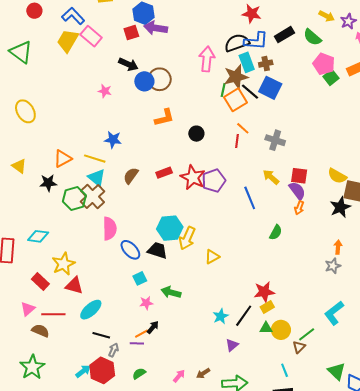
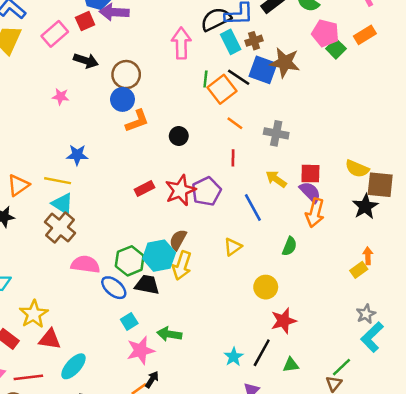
pink rectangle: (91, 36) -> (55, 34), moved, turned -75
brown star: (236, 77) -> (285, 63), moved, turned 30
blue circle: (144, 81) -> (122, 99), moved
red line: (237, 141) -> (233, 158), moved
brown semicircle: (131, 176) -> (178, 240), moved
red star: (193, 177) -> (180, 190), turned 30
green hexagon: (74, 198) -> (130, 261), moved
orange arrow: (299, 208) -> (315, 213), size x1.6
pink semicircle: (110, 229) -> (85, 264), turned -75
yellow triangle: (212, 257) -> (233, 247), moved
gray star: (333, 266) -> (366, 314), moved
pink star: (146, 303) -> (141, 350), size x1.6
yellow rectangle: (267, 307) -> (359, 270), moved
yellow circle: (281, 330) -> (266, 287), moved

